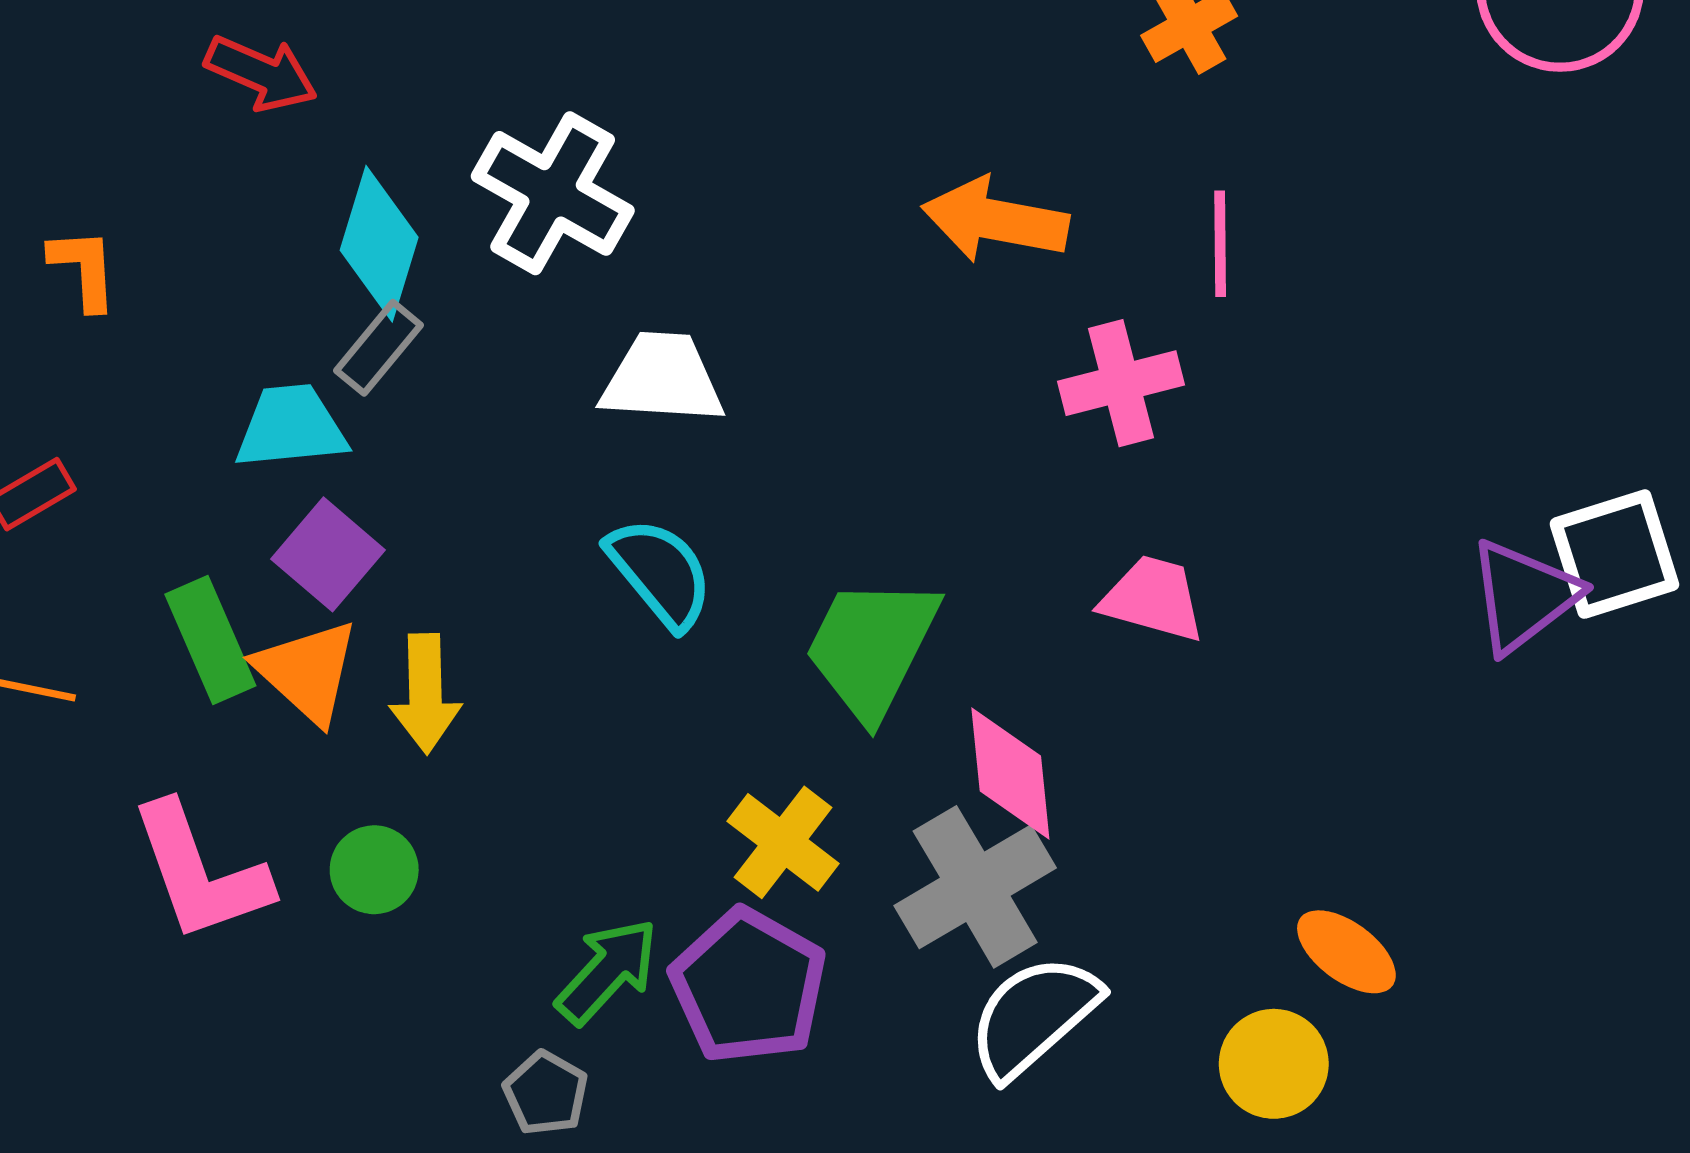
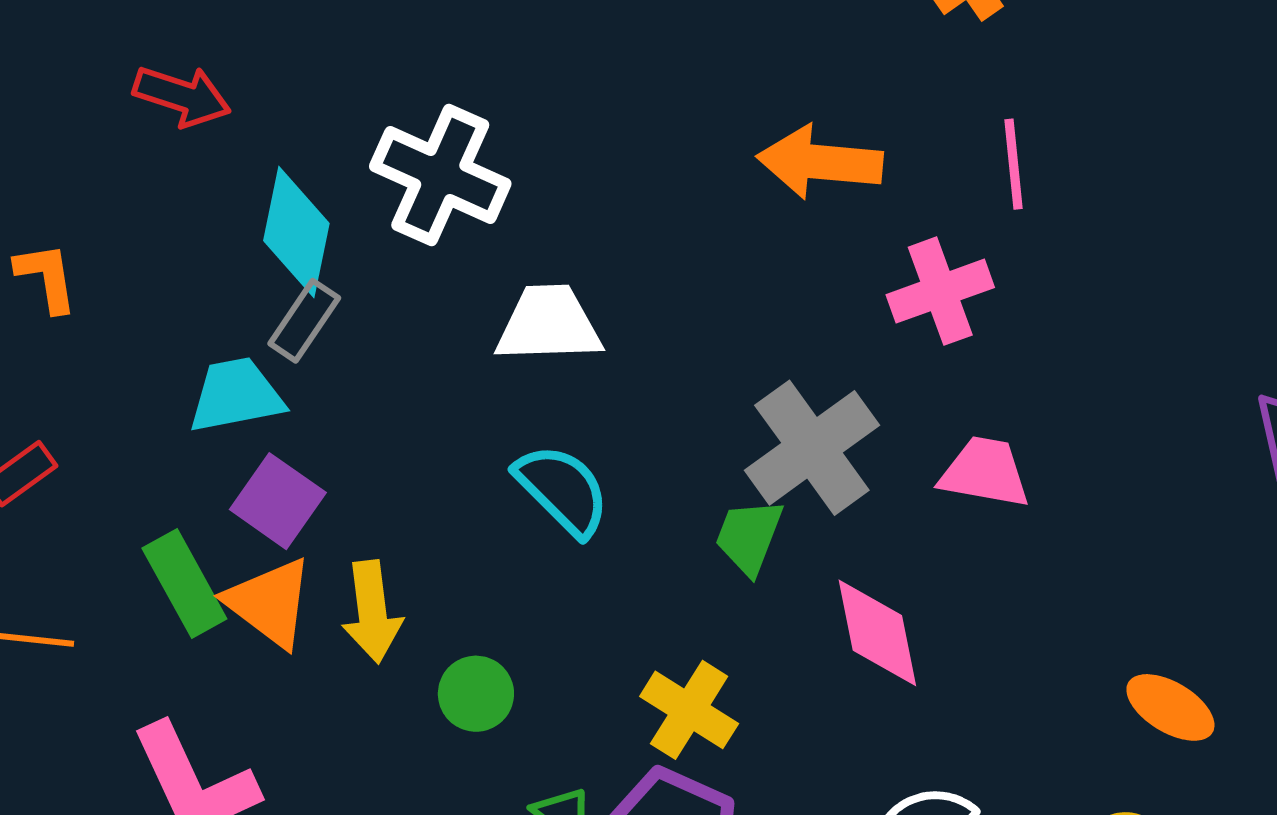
green trapezoid: (872, 647) -> (749, 537), size x0.6
green circle: (374, 870) -> (476, 694), moved
gray cross: (975, 887) -> (812, 448), moved
orange ellipse: (1346, 952) -> (1170, 707), moved

